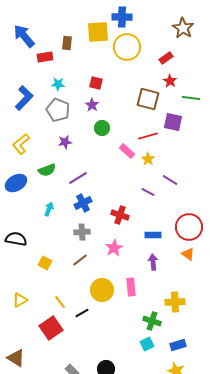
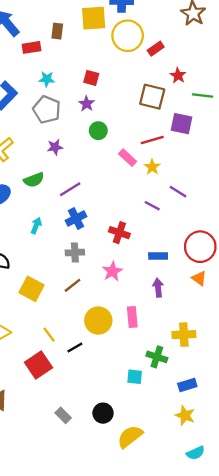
red rectangle: (166, 58) -> (156, 49), moved
yellow square: (45, 263) -> (31, 289), size x1.5
cyan square: (147, 344) -> (135, 377), moved, turned 32

